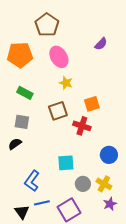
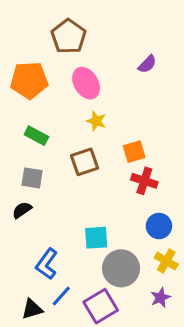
red cross: (82, 126) -> (144, 181), moved
gray circle: (83, 184) -> (121, 268), size x1.6
yellow cross: (104, 184) -> (166, 261), moved
blue line: (42, 203) -> (61, 296), turned -35
black triangle: (22, 212) -> (32, 309), turned 49

